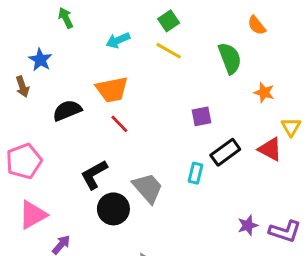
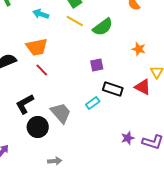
cyan arrow: (118, 40) -> (41, 14), turned 42
green semicircle: (230, 58) -> (103, 27), moved, turned 75
black rectangle: (225, 152) -> (113, 89), turned 54
cyan rectangle: (195, 173) -> (93, 103), turned 40

